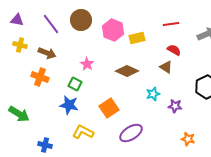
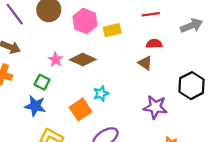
red semicircle: (174, 50) -> (154, 44), turned -32
brown diamond: (127, 71) -> (83, 60), moved
cyan star: (153, 94) -> (101, 94), moved
purple star: (175, 106) -> (155, 107), size x1.5

